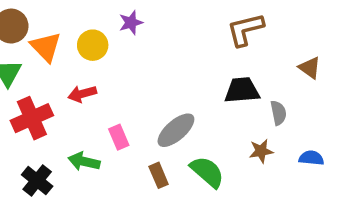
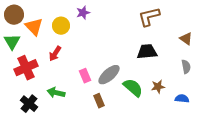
red arrow: (82, 94) -> (55, 54), turned -42
gray semicircle: (278, 113) -> (186, 67), moved
pink rectangle: (119, 137) -> (85, 76), moved
blue semicircle: (311, 158) -> (182, 99), moved
green semicircle: (207, 172) -> (133, 88), moved

